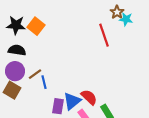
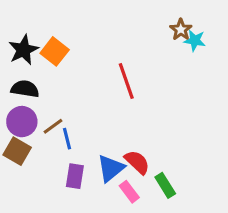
black star: (16, 25) -> (23, 50), turned -30
red line: (104, 35) -> (126, 81), moved
purple rectangle: (58, 106) -> (75, 176), moved

